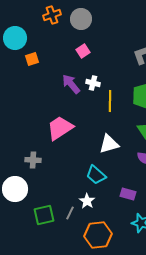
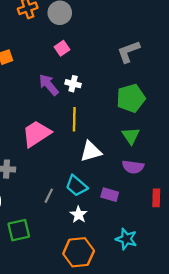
yellow line: (110, 101) -> (74, 119), moved
purple rectangle: (128, 194) -> (110, 195), moved
white star: (87, 201) -> (79, 215), moved
gray line: (70, 213) -> (49, 196), moved

